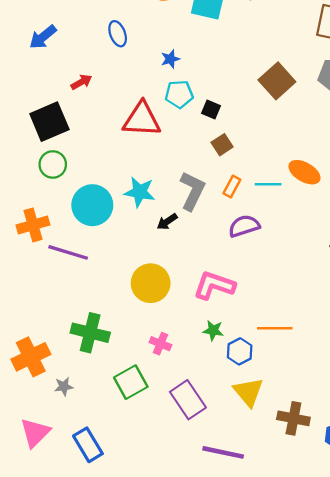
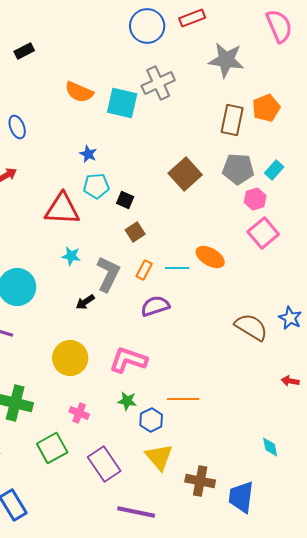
blue ellipse: (118, 34) -> (17, 127), moved
blue star: (170, 59) -> (88, 154), turned -30
cyan star: (140, 192) -> (71, 256), moved, size x0.7

